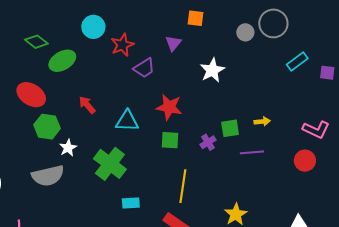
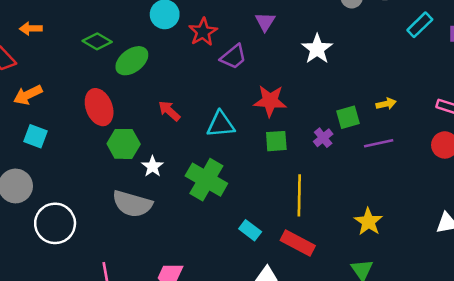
red ellipse: (31, 95) -> (99, 107), turned 44
gray semicircle: (48, 176) -> (132, 204), turned 36
cyan rectangle: (131, 203) -> (250, 230), moved, turned 48

